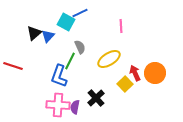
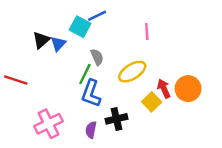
blue L-shape: (59, 76) -> (91, 93), moved
black cross: (96, 98) -> (116, 119), turned 30
pink cross: (58, 105) -> (48, 124), moved, turned -30

